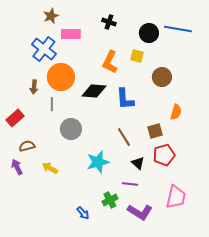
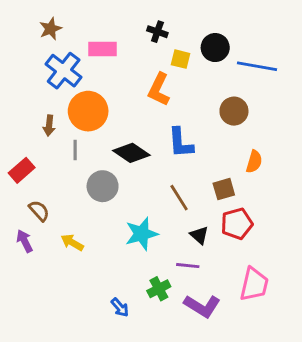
brown star: (51, 16) -> (51, 29), moved
blue line: (178, 29) -> (257, 66), moved
yellow square: (137, 56) -> (181, 59), moved
black diamond: (94, 91) -> (131, 153), moved, turned 30
brown semicircle: (27, 146) -> (39, 211), turned 63

